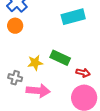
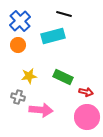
cyan rectangle: (73, 17) -> (53, 36), moved
yellow star: (35, 63) -> (29, 76), moved

